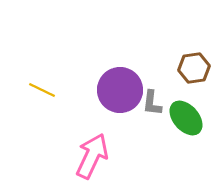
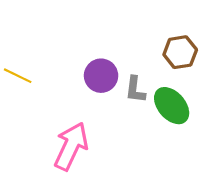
purple circle: (120, 90) -> (101, 76), size x0.7

